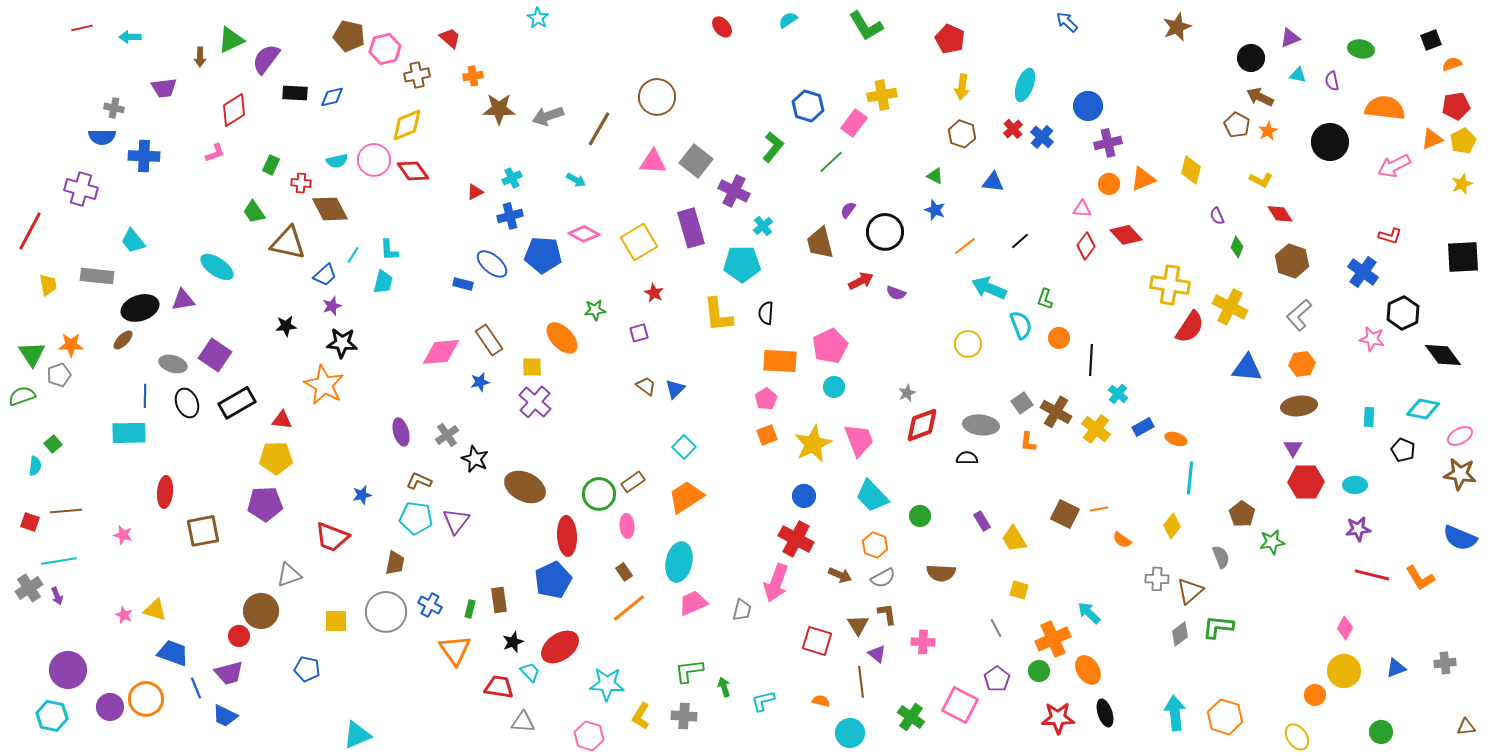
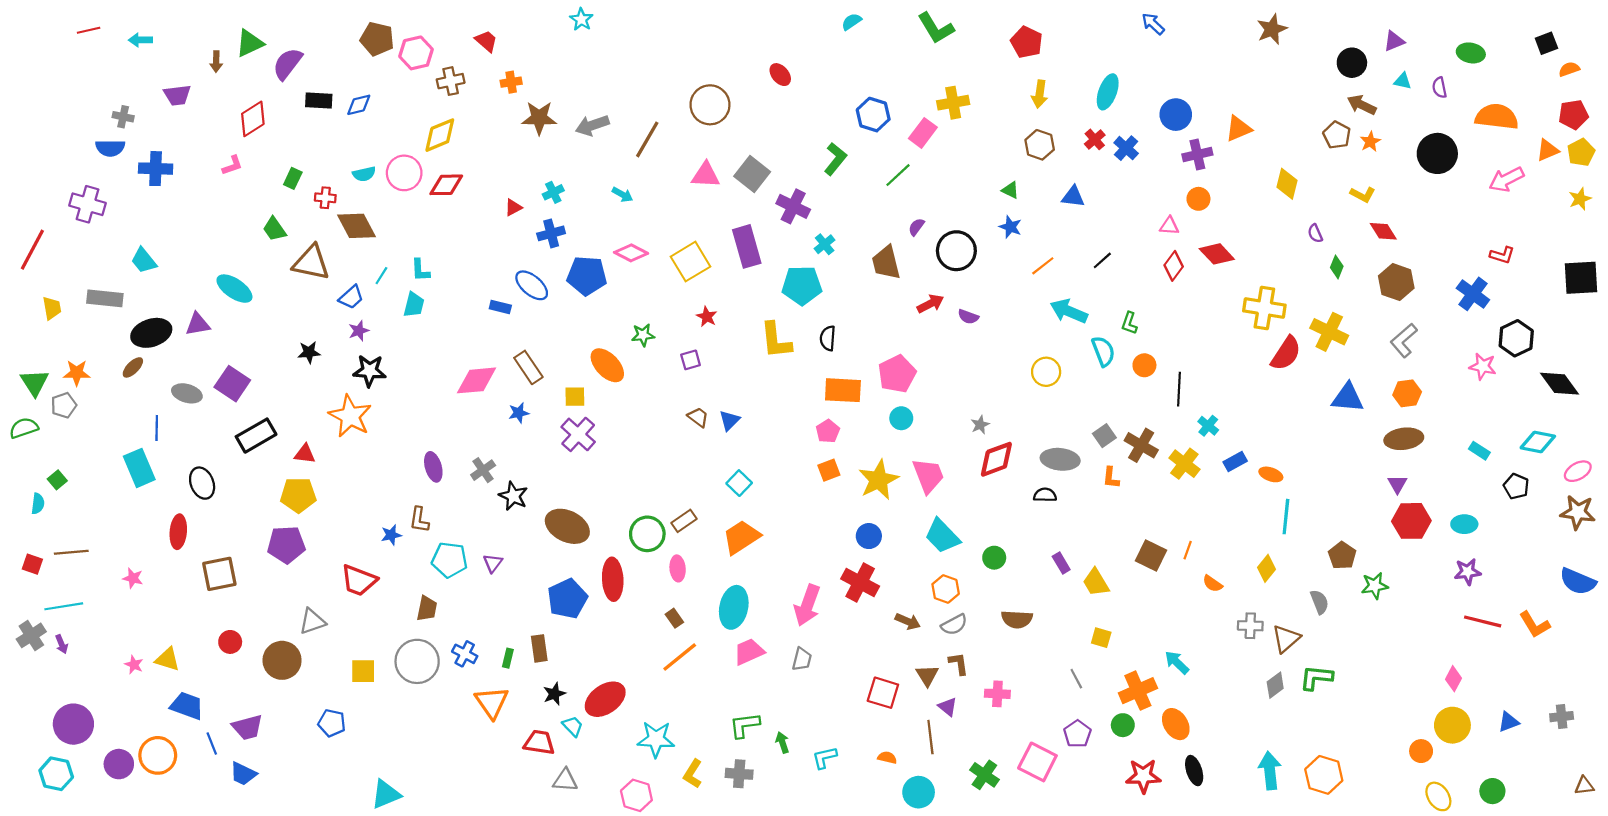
red ellipse: (722, 27) -> (780, 75), moved
red diamond: (413, 171) -> (446, 185), turned -56
orange triangle: (1143, 179) -> (1238, 129), moved
black ellipse: (187, 403) -> (202, 483), moved
cyan rectangle: (1369, 417) -> (1479, 451), turned -60
cyan rectangle: (129, 433) -> (139, 468), turned 68
brown L-shape: (419, 481) -> (419, 520), moved, turned -105
orange line: (1099, 509) -> (1188, 550), turned -60
purple triangle: (456, 521) -> (493, 563), size x0.7
blue pentagon: (553, 580) -> (567, 599), moved
pink arrow: (776, 583) -> (807, 605), moved
red circle: (239, 636) -> (230, 642), moved
yellow ellipse: (1297, 737) -> (1438, 796), moved

